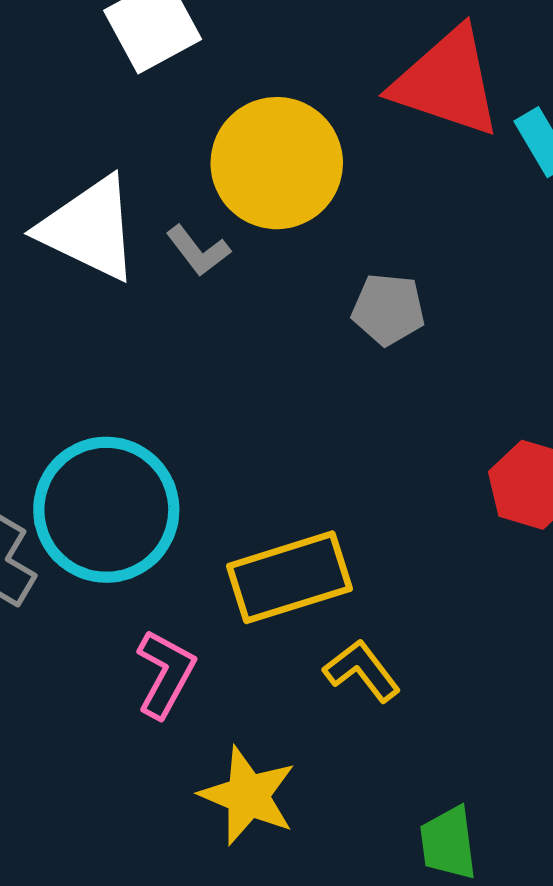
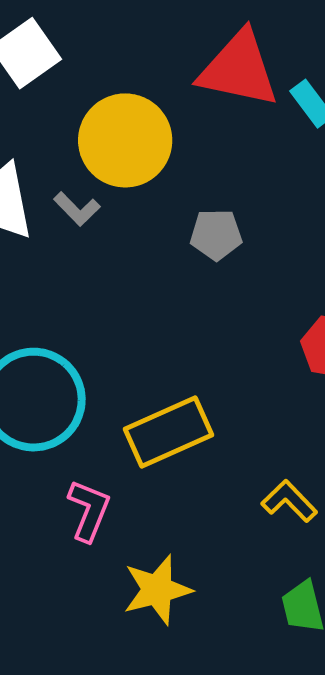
yellow L-shape: (362, 671) -> (289, 501), moved
yellow star: (248, 796) -> (157, 590), turned -30

